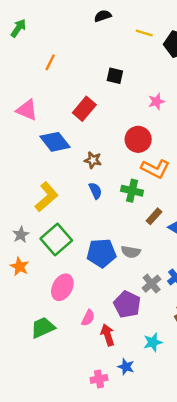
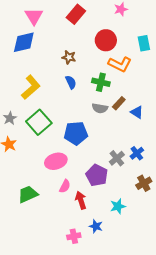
red rectangle: (84, 109) -> (76, 14), moved
pink triangle: (27, 110) -> (34, 16), moved, turned 36
blue diamond: (55, 142) -> (24, 42), moved, turned -65
gray semicircle: (131, 252) -> (100, 108), moved
pink ellipse: (62, 287) -> (56, 161), moved, turned 45

